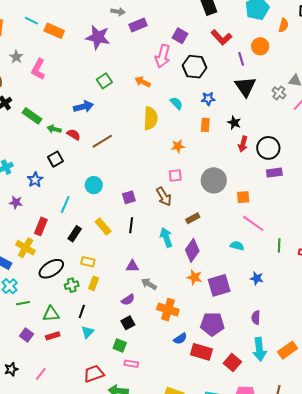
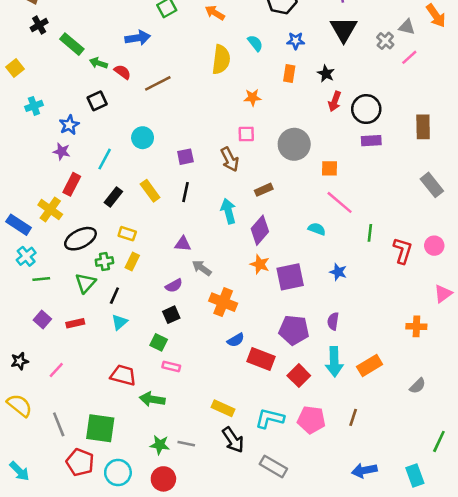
purple star: (16, 202) -> (62, 151), moved
green triangle: (51, 314) -> (85, 283), moved, turned -48
purple pentagon: (212, 324) -> (294, 330), moved
red trapezoid: (94, 374) -> (123, 375), turned 30

